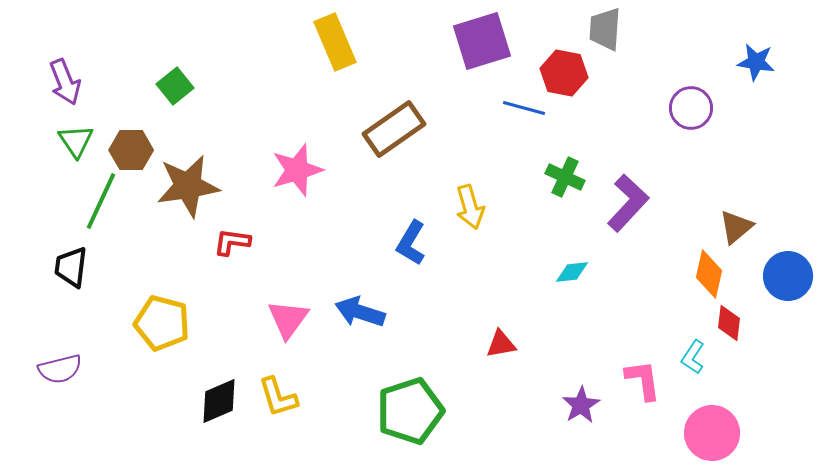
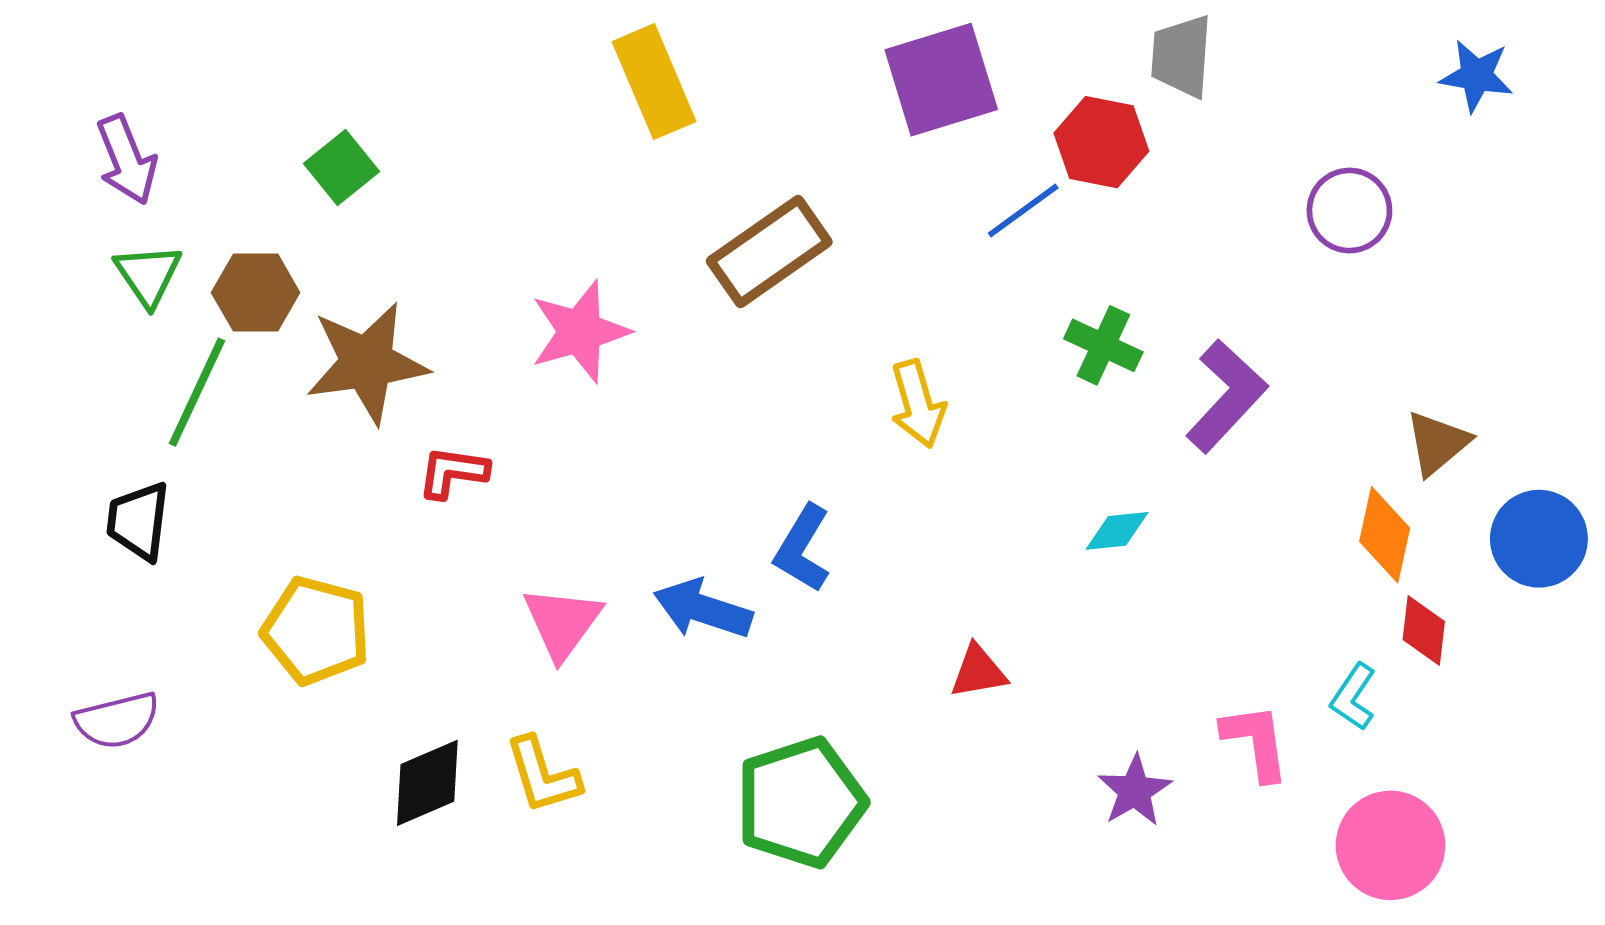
blue star: (756, 62) -> (1476, 76), moved
blue line: (524, 108) -> (1023, 211), turned -51
blue L-shape: (411, 243) -> (802, 548), moved

